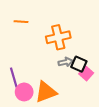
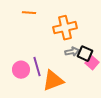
purple line: (14, 78) -> (37, 67), moved
pink circle: (24, 92) -> (21, 70), moved

